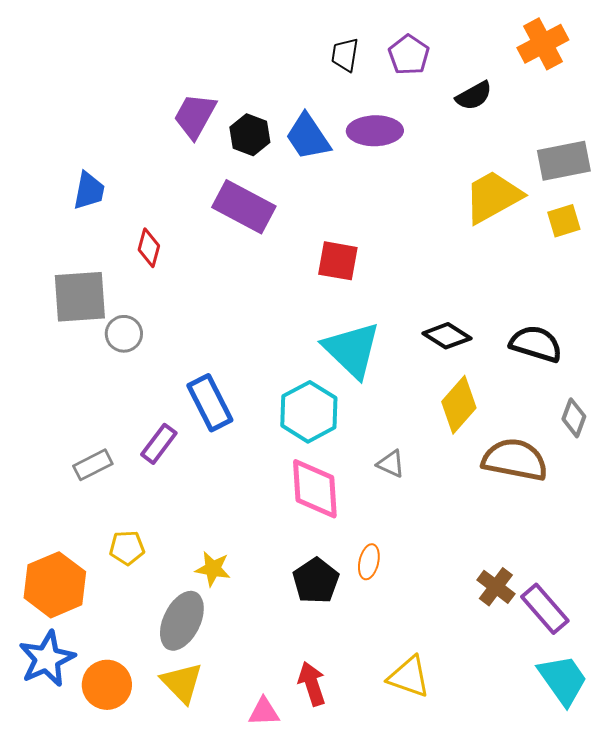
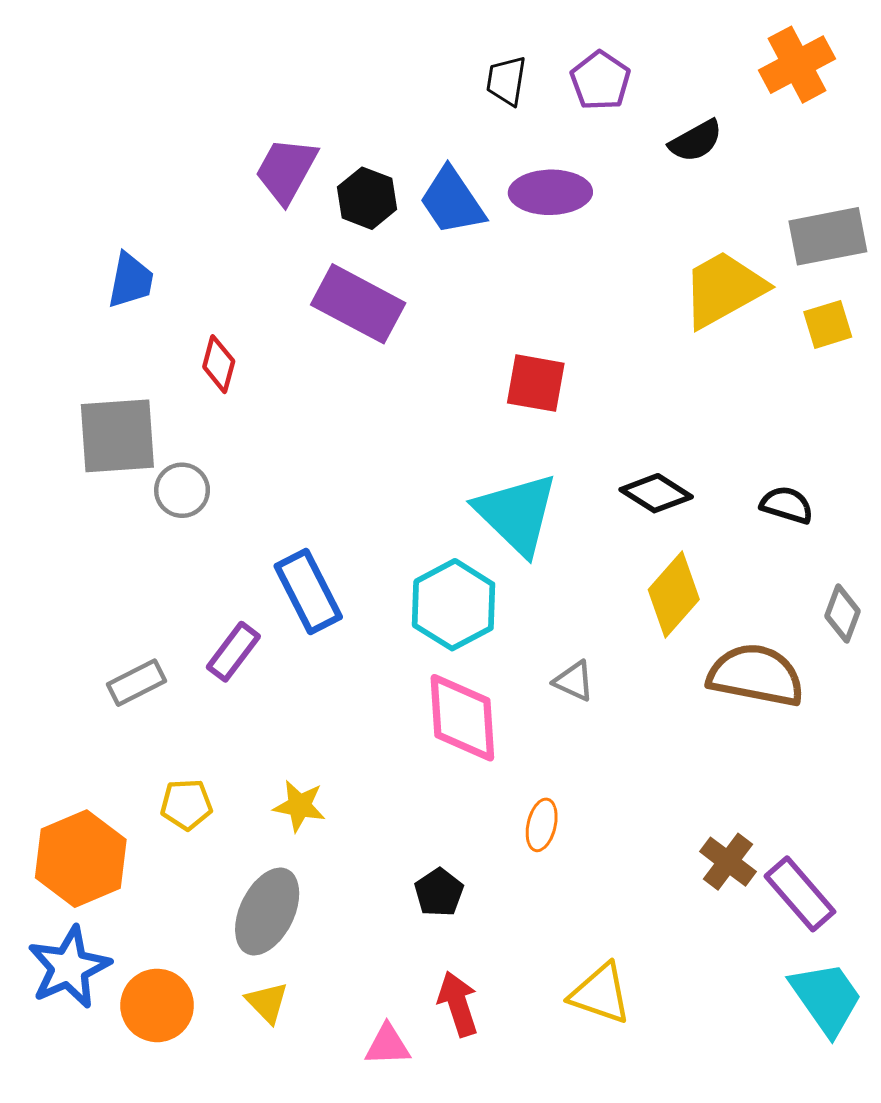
red square: (338, 261) -> (536, 383), moved
black semicircle: (536, 344) -> (787, 505), size x0.7
yellow star: (213, 569) -> (299, 806), moved
black pentagon: (316, 581) -> (439, 892), moved, size x0.7
yellow triangle: (182, 683) -> (267, 1003), size x0.7

